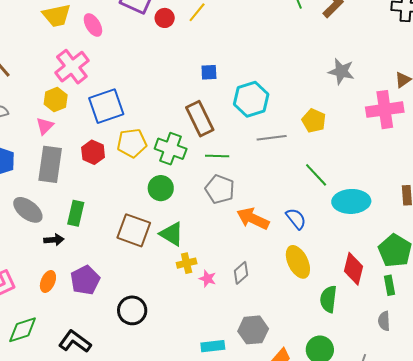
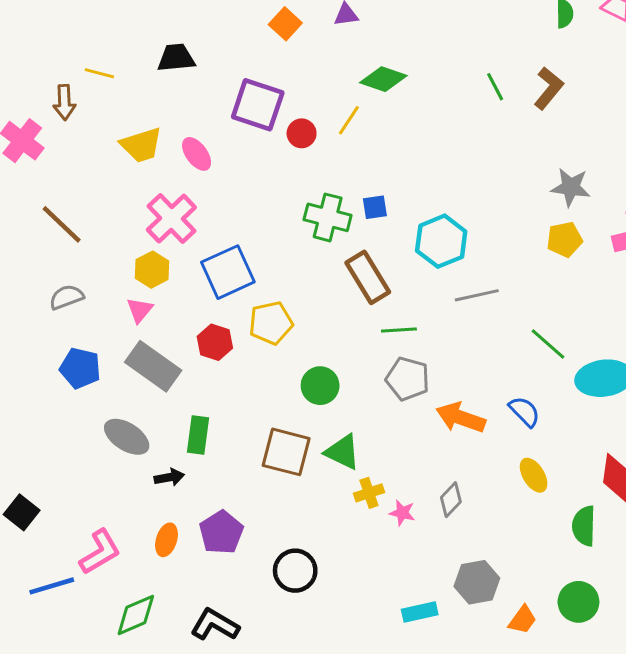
yellow pentagon: (314, 121) -> (565, 239), moved, turned -30
green cross: (171, 149) -> (328, 217), moved
gray rectangle: (50, 164) -> (153, 366), turned -57
yellow ellipse: (298, 262) -> (534, 475), size x0.7

